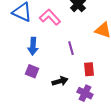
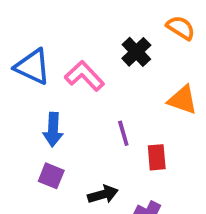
red rectangle: (89, 69) -> (157, 157), moved

